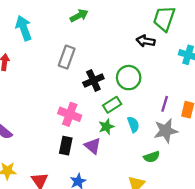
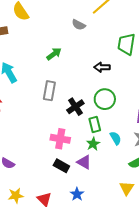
black arrow: (146, 41) -> (102, 67), moved
green rectangle: (112, 105) -> (95, 125), turned -63
black rectangle: (66, 146) -> (61, 166), turned -63

